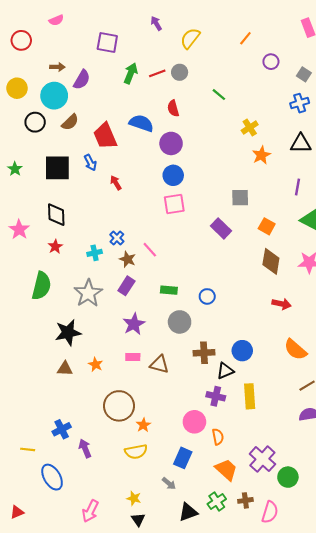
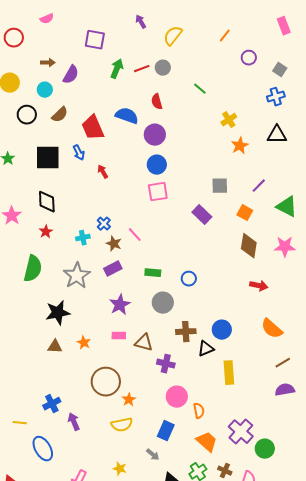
cyan circle: (54, 96) -> (45, 90), size x0.6
purple line: (297, 187) -> (259, 186), moved, turned 35
purple rectangle: (126, 286) -> (113, 269), turned 30
purple cross: (216, 396) -> (166, 364), moved
brown cross: (245, 500) -> (225, 471), turned 32

